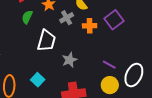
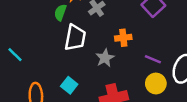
green semicircle: (27, 17) -> (60, 12), moved
orange cross: (90, 26) -> (123, 38), moved

